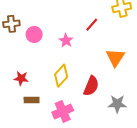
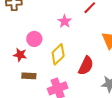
pink circle: (34, 34) -> (34, 39), moved

